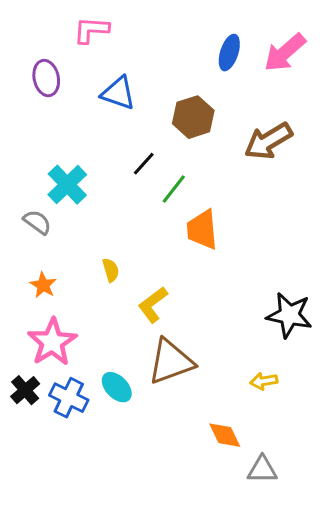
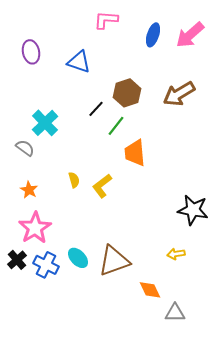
pink L-shape: (91, 30) -> (106, 20), moved
brown hexagon: (193, 117) -> (127, 93), moved
yellow L-shape: (153, 305) -> (102, 186), moved
brown triangle: (171, 362) -> (114, 261), moved

